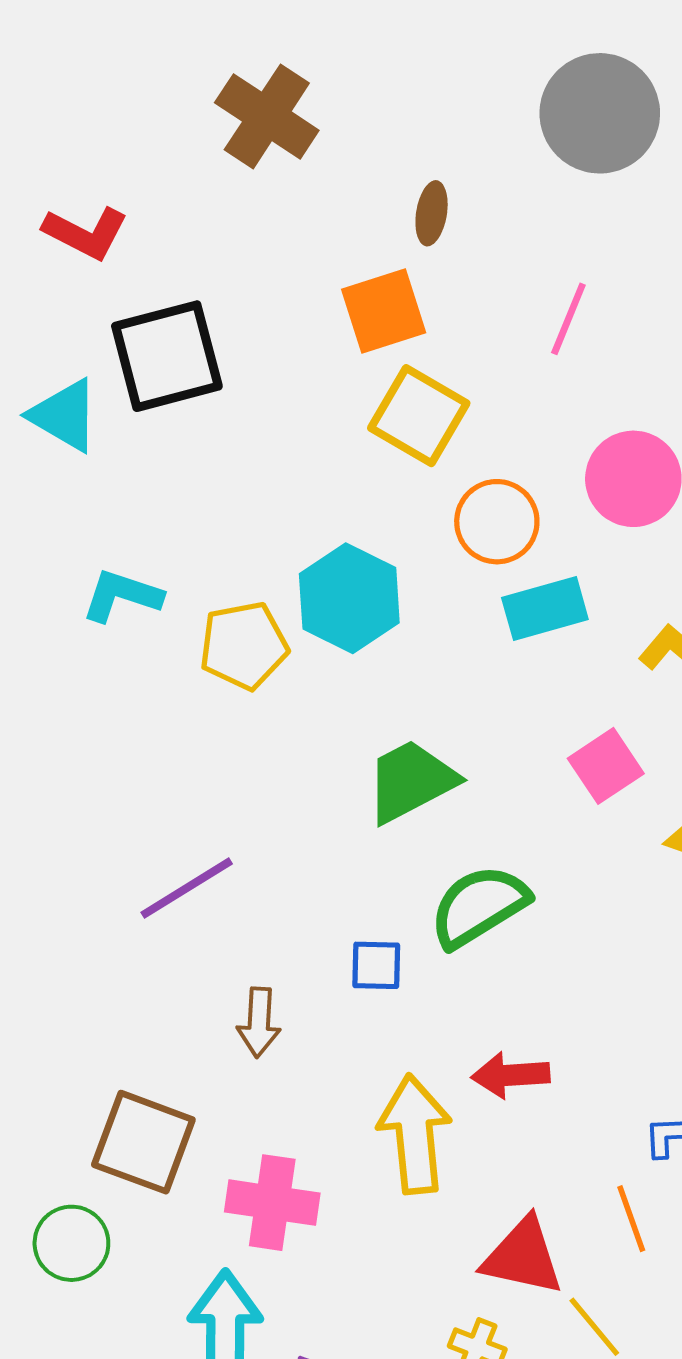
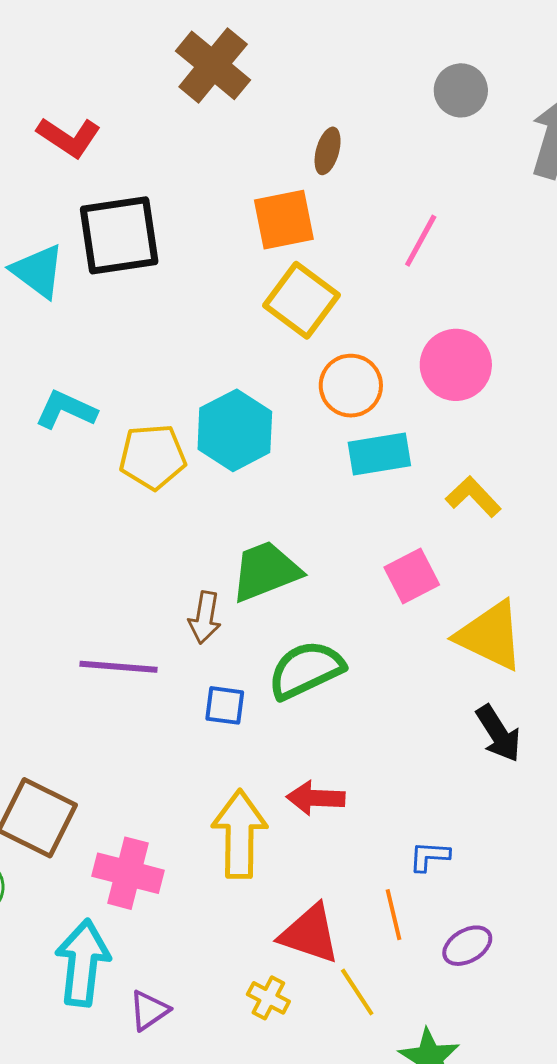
gray circle: (600, 113) -> (461, 90), size x0.6
purple line: (187, 888) -> (119, 667), moved, turned 30
brown arrow: (259, 1022) -> (205, 618), moved

